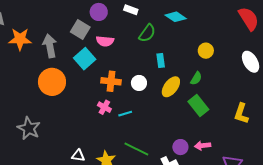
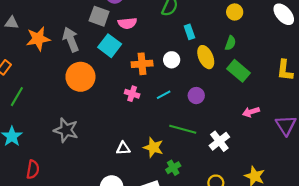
yellow ellipse: (171, 87) -> (206, 57), turned -50
pink cross: (104, 107) -> (132, 94), moved
purple circle: (180, 147) -> (196, 96), moved

